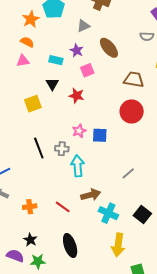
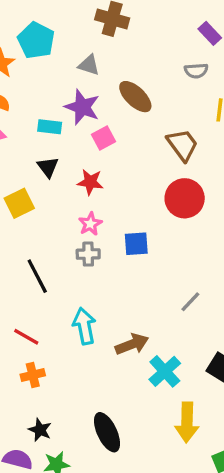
gray triangle: (83, 26) -> (89, 65), turned 48
purple star: (77, 51) -> (82, 107), size x1.5
brown trapezoid: (134, 80) -> (182, 145), turned 50
pink star: (79, 131) -> (90, 224), moved
gray cross: (62, 149) -> (88, 254), moved
cyan arrow: (78, 166) -> (84, 326), moved
red line: (63, 207) -> (26, 337), moved
cyan cross: (108, 213) -> (165, 371), turned 30

